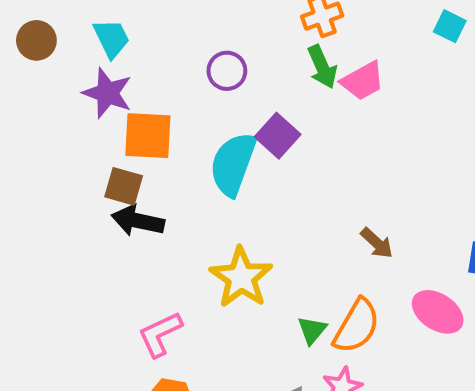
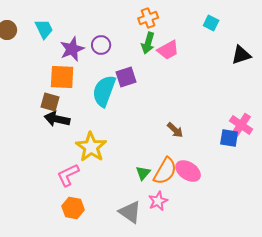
green arrow: (322, 67) -> (148, 43), turned 40
purple star: (107, 93) -> (72, 49), moved, turned 30
purple square: (278, 136) -> (126, 77), turned 30
yellow star: (241, 277) -> (91, 147), moved
pink ellipse: (438, 312) -> (188, 171), moved

